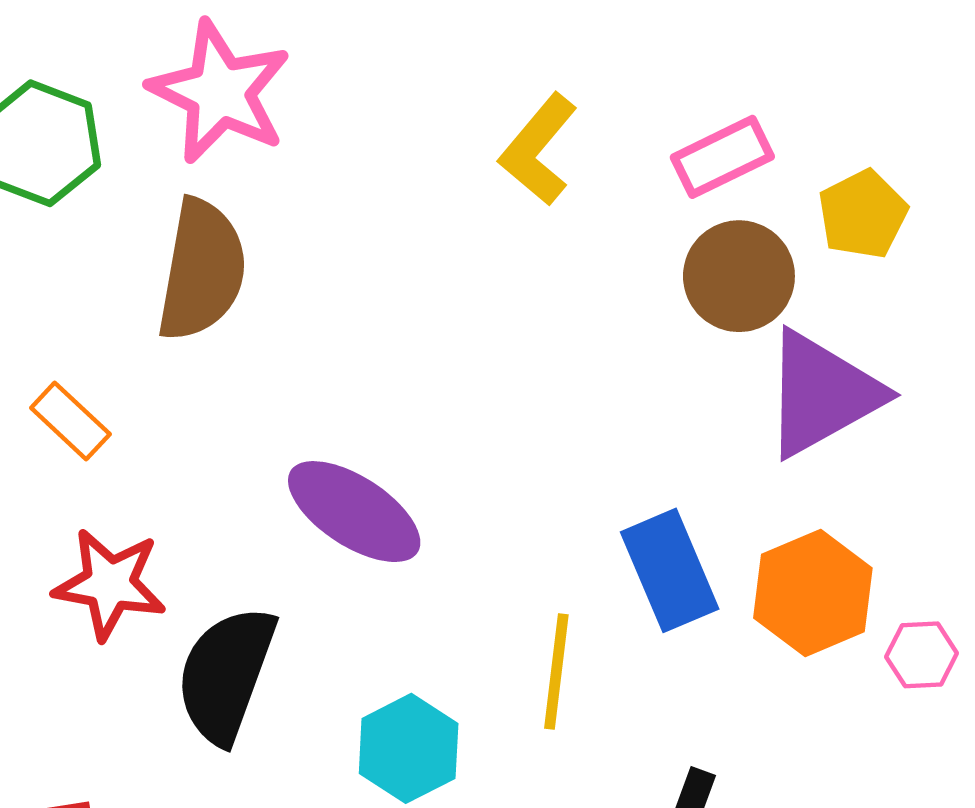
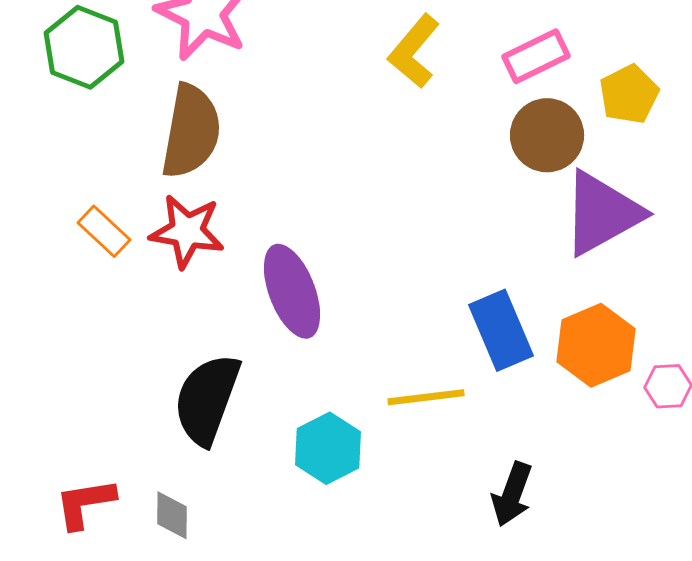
purple ellipse: (354, 512) -> (292, 291), turned 36
red star: (110, 584) -> (187, 231), moved
yellow line: (556, 672) -> (426, 397), turned 76

